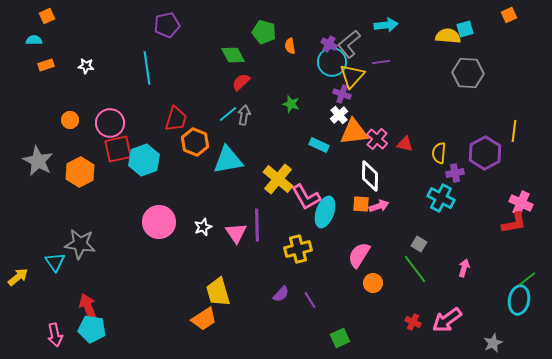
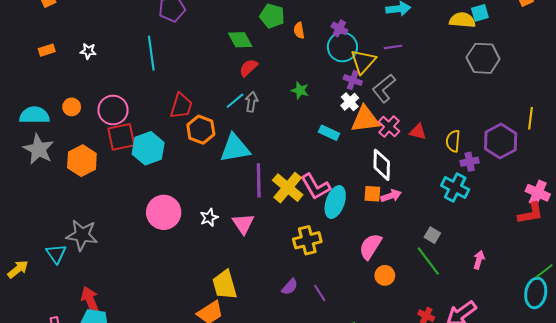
cyan semicircle: (34, 40) -> (34, 115), moved, size x1.8
gray L-shape: (349, 44) -> (384, 88), moved
yellow cross: (278, 179) -> (288, 188), moved
purple line: (257, 225) -> (259, 180), moved

